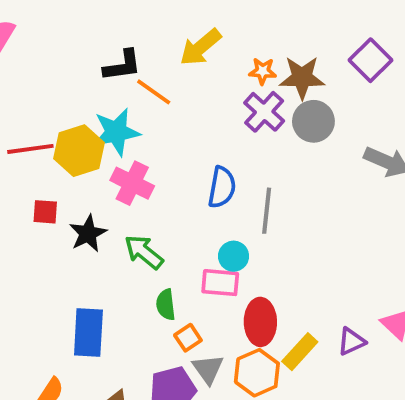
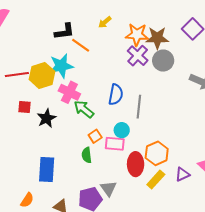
yellow arrow: (200, 47) -> (105, 22), size x0.6
orange star: (263, 71) -> (137, 35), size x1.6
green arrow: (144, 252) -> (84, 109), moved
orange square: (188, 338) -> (95, 136), moved
orange hexagon: (257, 373) -> (157, 153), moved

